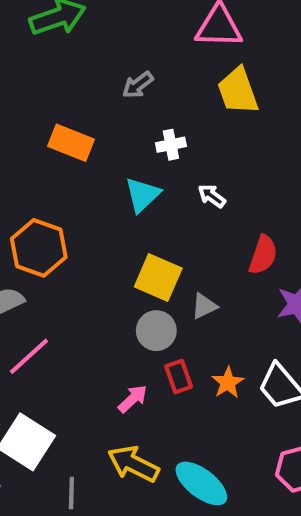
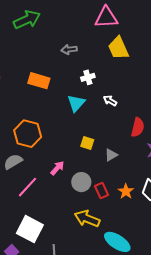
gray arrow: (138, 85) -> (69, 50), turned 35
yellow square: (158, 278) -> (87, 143), size x0.6
gray circle: (156, 331) -> (81, 182), moved
pink arrow: (133, 399) -> (57, 168), moved
yellow arrow: (133, 464) -> (87, 219), moved

